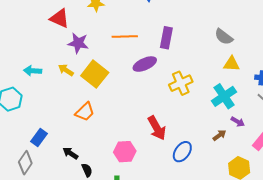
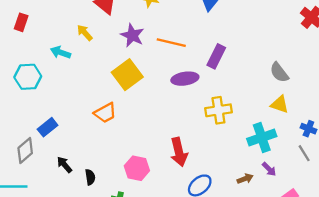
purple star: (78, 43) -> (132, 35), moved
yellow arrow: (66, 70) -> (85, 33), moved
black arrow: (70, 153) -> (64, 165), moved

